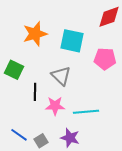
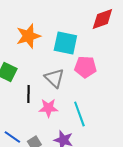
pink pentagon: (105, 59) -> (85, 67), moved
cyan line: (86, 112) -> (79, 114), turned 75

